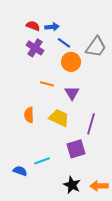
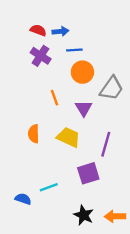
blue line: (64, 43) -> (74, 50), turned -40
gray trapezoid: (96, 47) -> (112, 88), moved
orange line: (47, 84) -> (55, 98), turned 56

